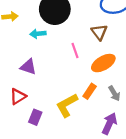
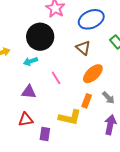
pink line: (75, 50) -> (56, 78), moved
red triangle: (18, 96) -> (26, 120), turned 35
yellow L-shape: (67, 105) -> (70, 117), turned -125

